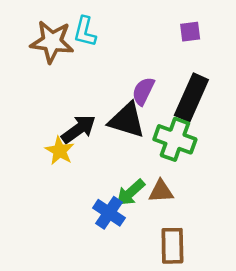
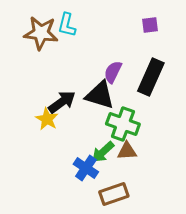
green cross: (175, 139) -> (123, 124), moved
brown rectangle: (172, 246) -> (114, 194), moved, turned 72

